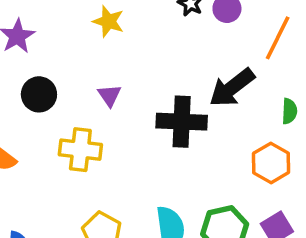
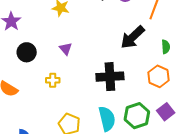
black cross: (182, 122) -> (110, 77), moved
yellow cross: (80, 150) -> (53, 80), size x0.6

